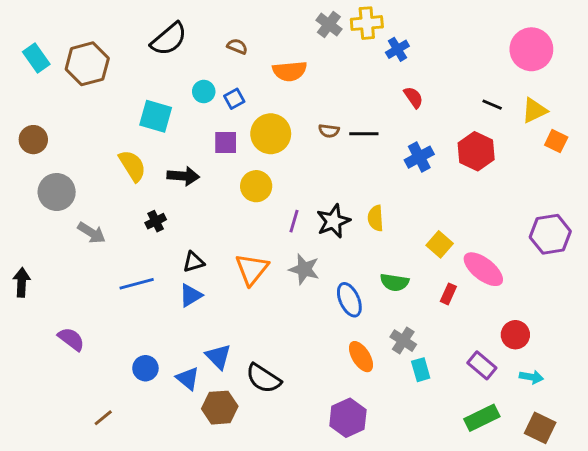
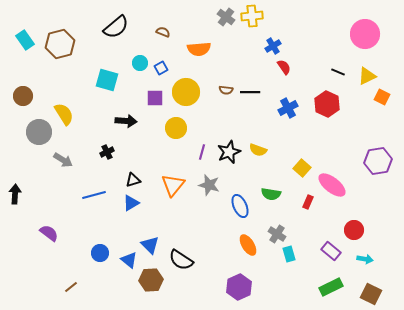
blue cross: (397, 49) -> (273, 46), moved
yellow semicircle: (132, 166) -> (64, 114), moved
yellow semicircle: (376, 218) -> (258, 150), turned -66

